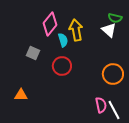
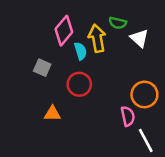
green semicircle: (115, 18) -> (118, 23), moved
orange triangle: (21, 95) -> (52, 114), moved
pink semicircle: (101, 105) -> (128, 116), moved

